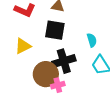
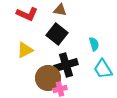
black square: (55, 30) -> (57, 34), turned 30

